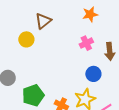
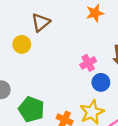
pink cross: (86, 43) -> (88, 63), moved
green pentagon: (33, 95) -> (31, 109), turned -30

